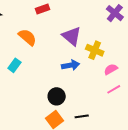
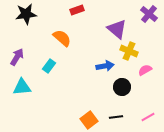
purple triangle: (72, 36) -> (117, 29), moved
pink line: (114, 89) -> (148, 117), moved
black circle: (57, 96) -> (122, 87), moved

